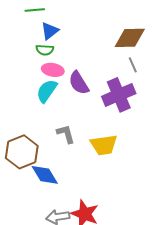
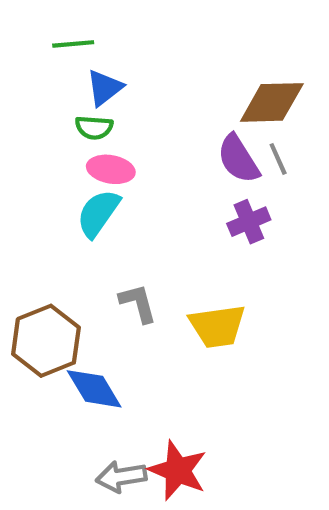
purple semicircle: (79, 83) -> (238, 159), moved
purple cross: (119, 95) -> (249, 222), size x0.6

